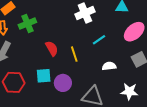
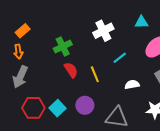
green cross: (27, 24) -> (63, 46), moved
cyan square: (44, 76) -> (57, 108), moved, turned -35

